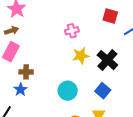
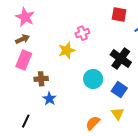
yellow star: (81, 56) -> (67, 50), moved
blue star: (21, 90) -> (49, 99), moved
cyan circle: (68, 91) -> (93, 79), moved

